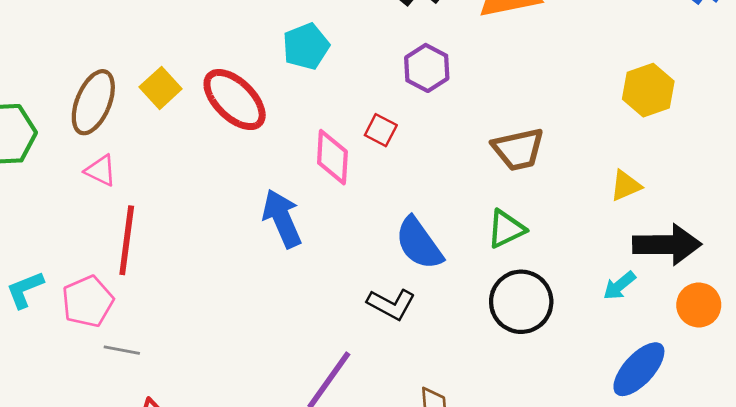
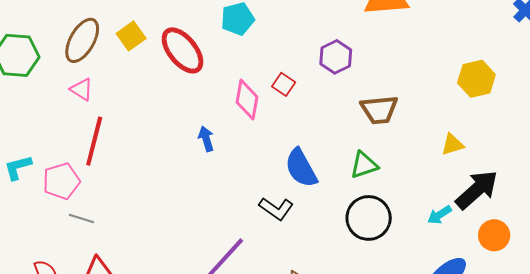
purple hexagon: (427, 68) -> (336, 57), moved
blue arrow: (282, 219) -> (206, 139), size x0.6
black arrow: (667, 245) -> (477, 190), turned -48

